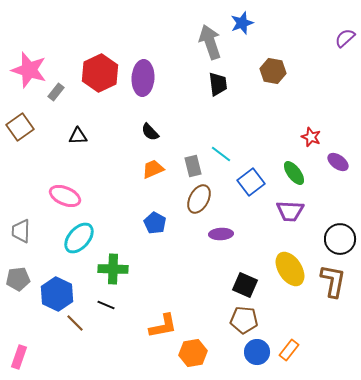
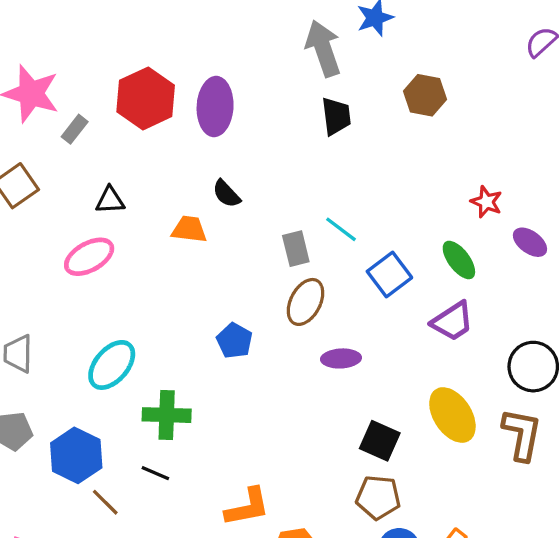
orange trapezoid: (153, 169) -> (189, 229), moved, turned 30
pink ellipse: (65, 196) -> (89, 257), moved, turned -52
purple trapezoid: (290, 211) -> (452, 321), turned -36

